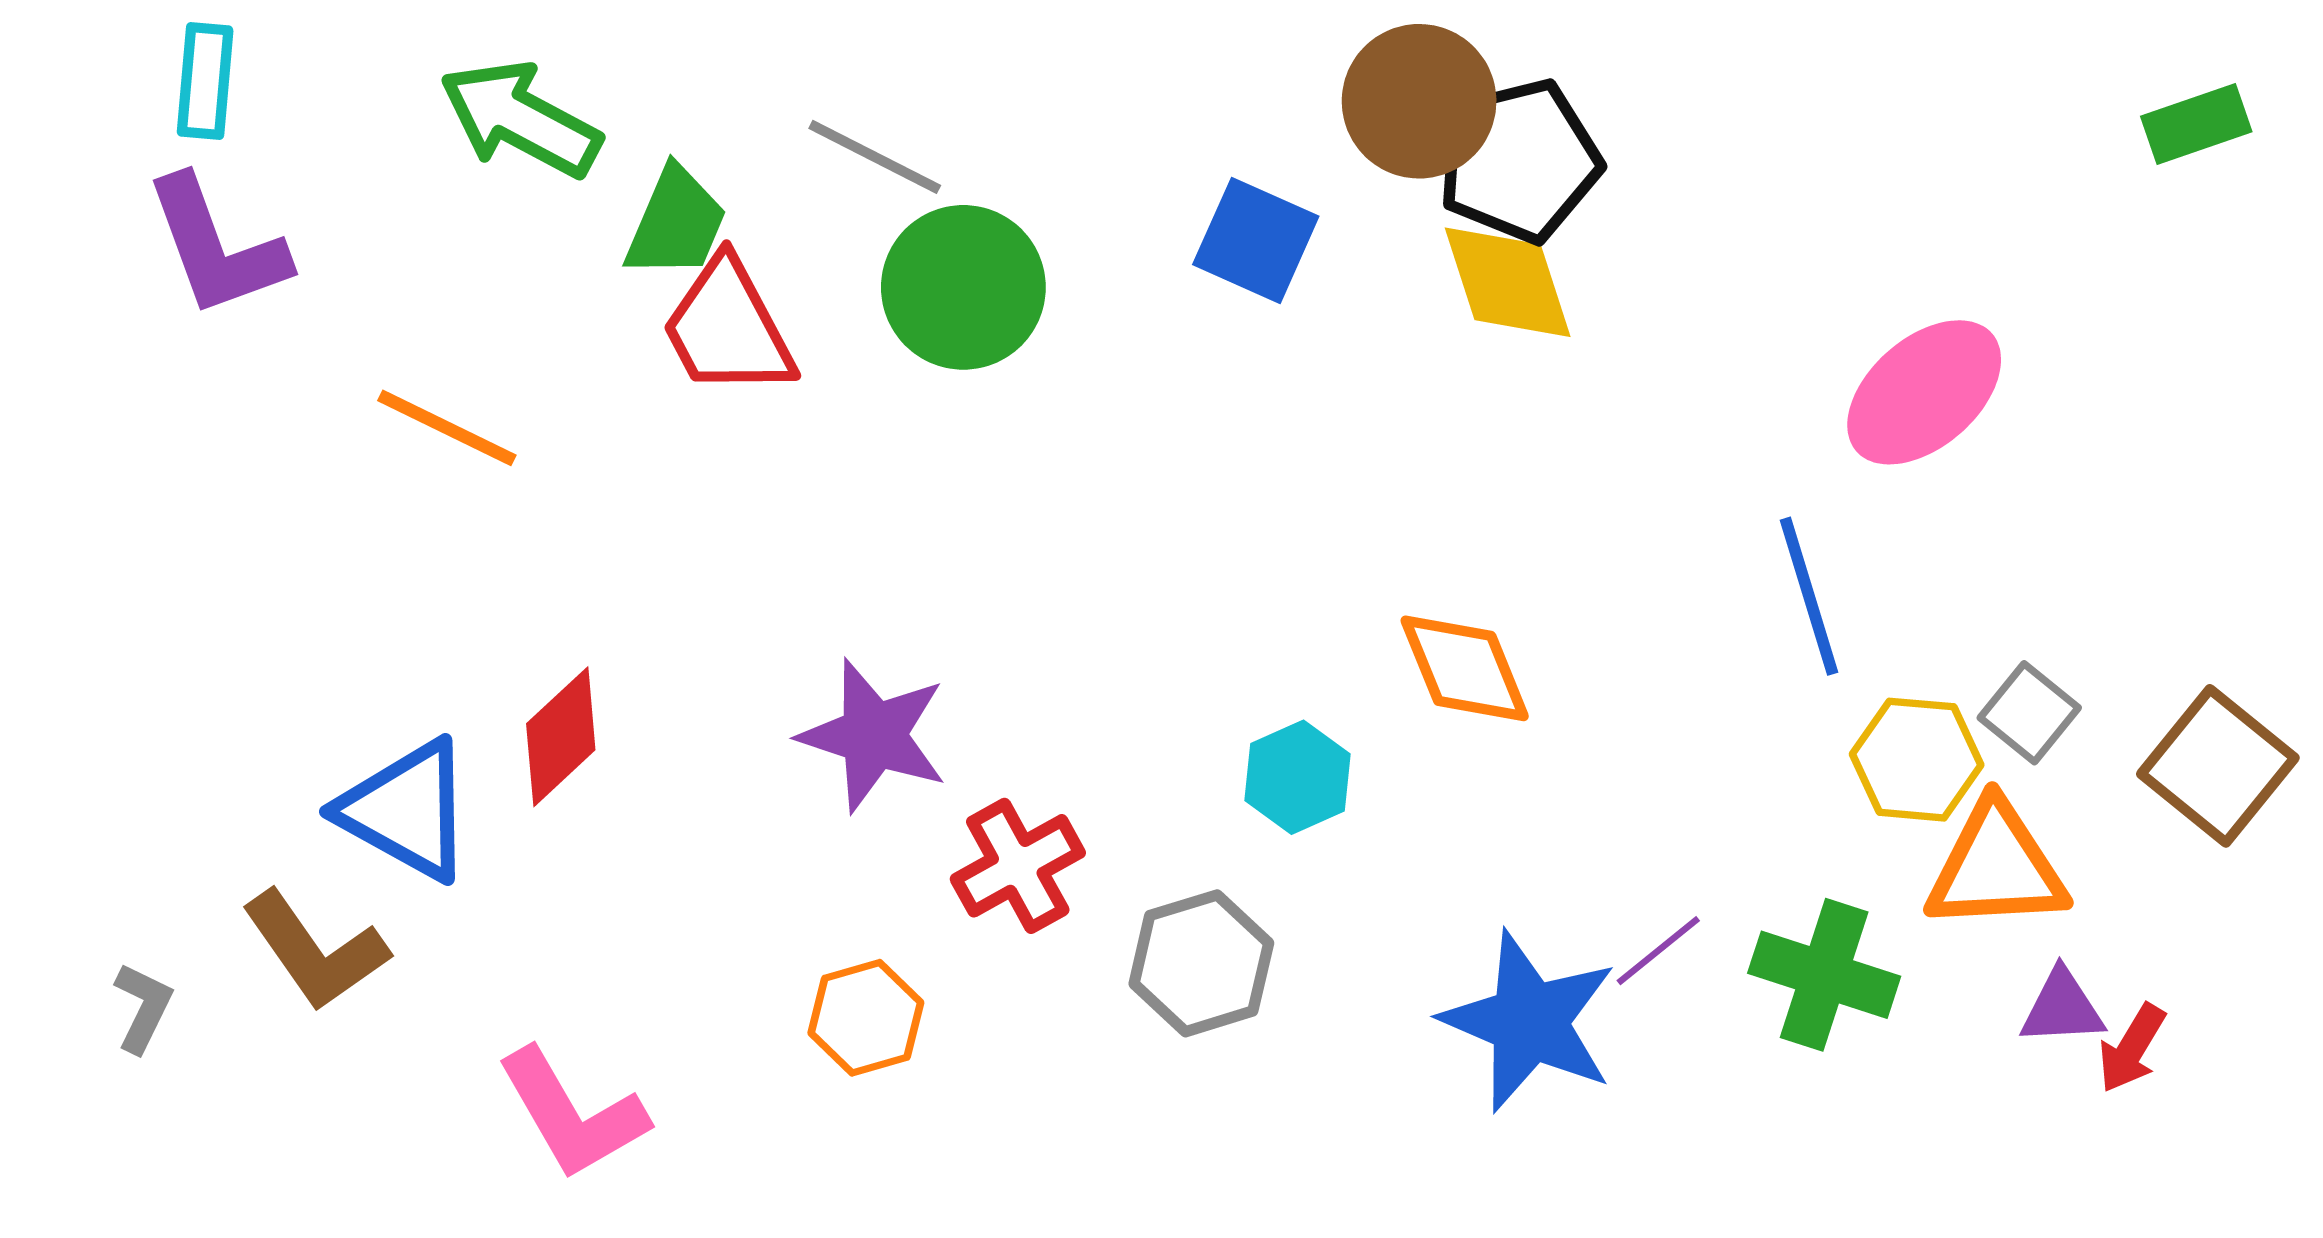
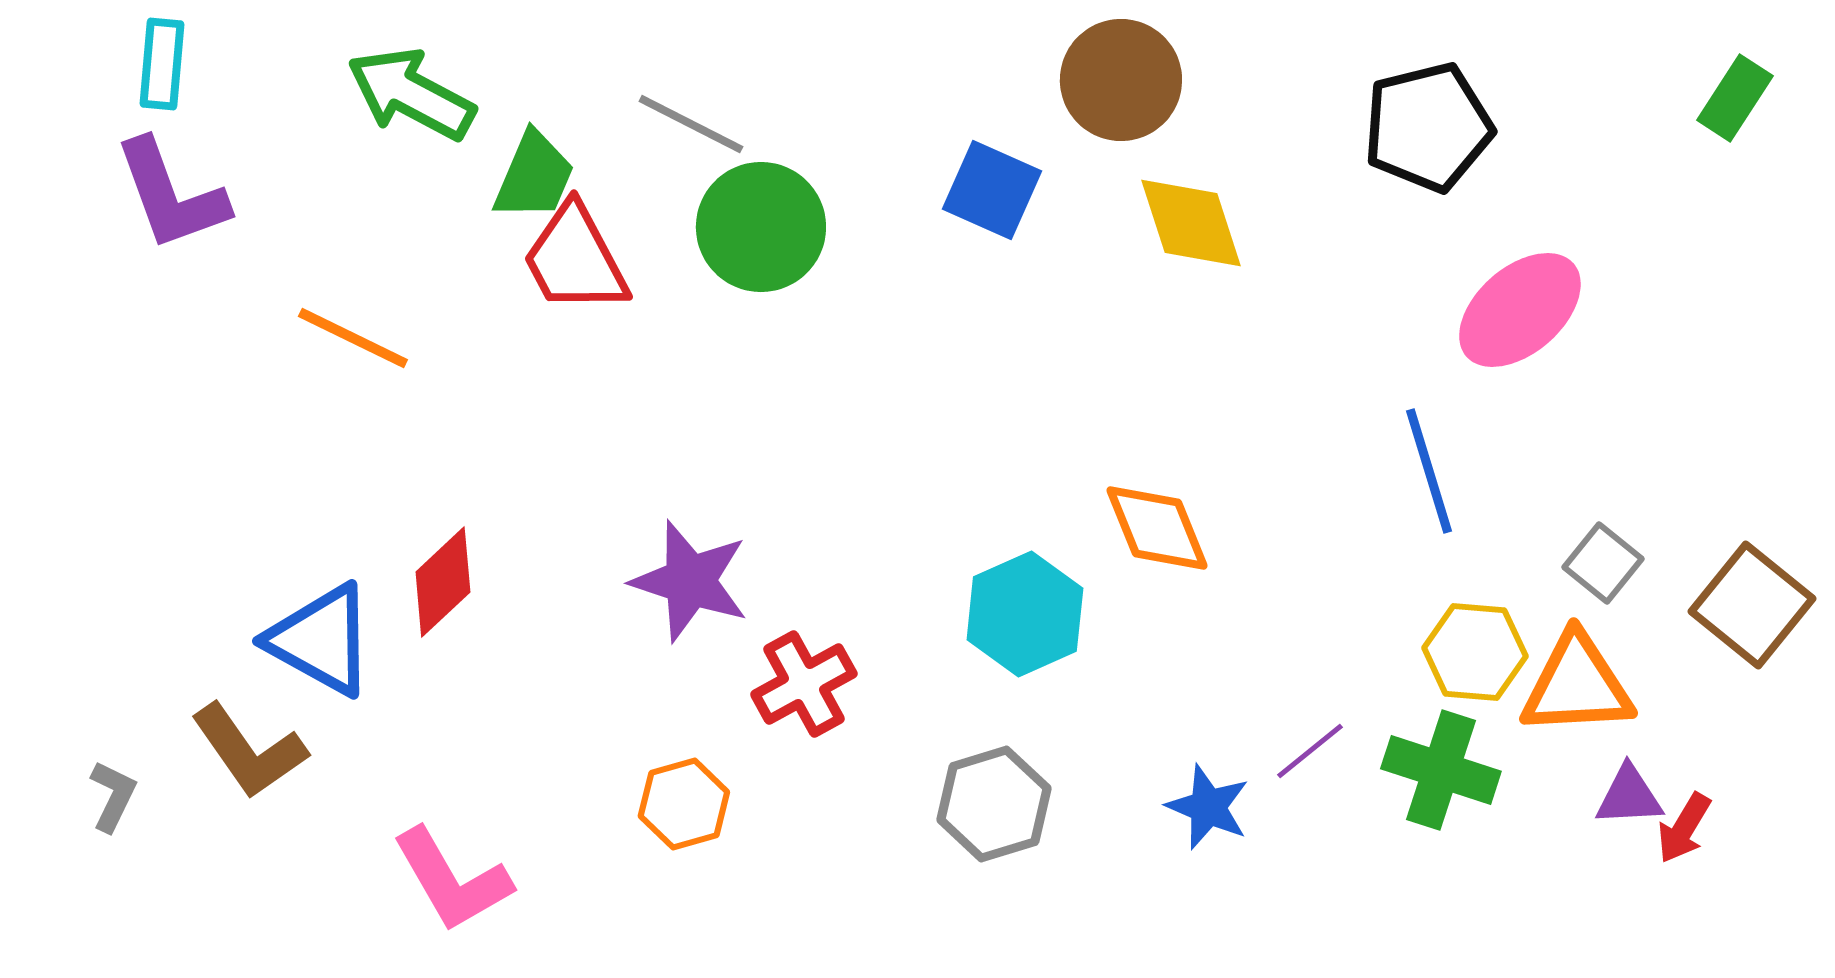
green rectangle: (2196, 124) -> (1735, 98), turned -38
black pentagon: (1519, 161) -> (1428, 127), moved
yellow hexagon: (1917, 760) -> (1475, 652), moved
cyan hexagon: (1298, 777) -> (1025, 614), size x1.4
gray hexagon: (1201, 963) -> (994, 804), moved
blue star: (1529, 1022) -> (1208, 807), size x0.6

